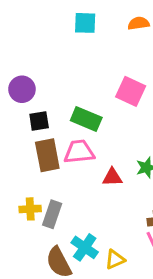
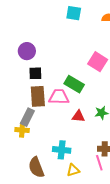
green rectangle: (86, 119) -> (74, 84), moved
gray rectangle: (52, 214) -> (27, 117), moved
cyan cross: (85, 247) -> (62, 150), moved, turned -36

